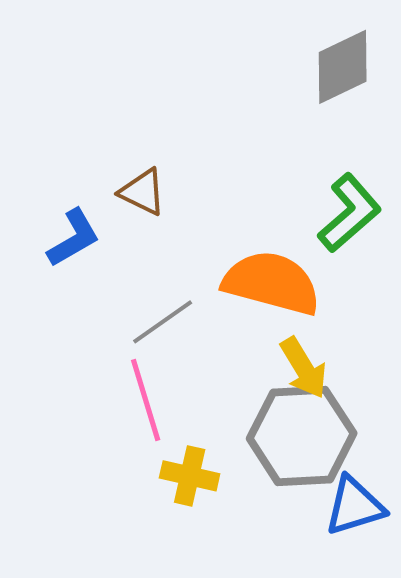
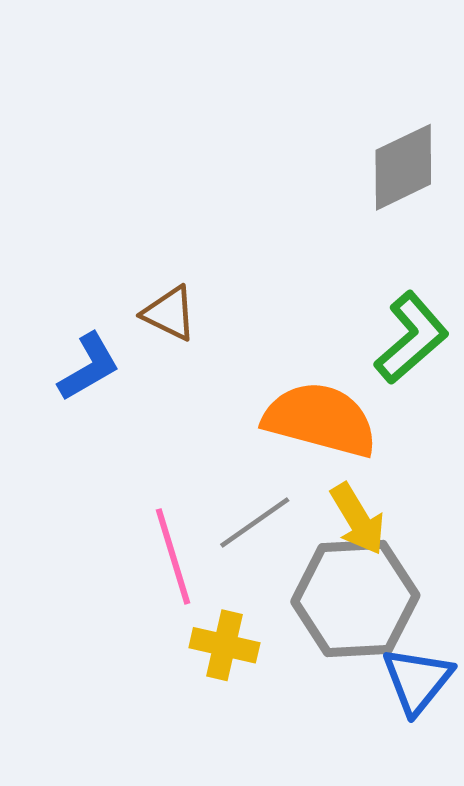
gray line: (163, 322) -> (255, 523), moved
blue triangle: (355, 506) -> (417, 680), turned -34

